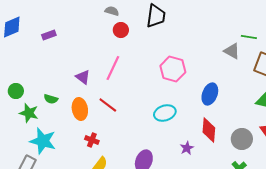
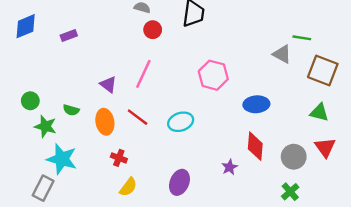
blue ellipse: (210, 94) -> (256, 104), turned 65
cyan ellipse: (165, 113) -> (181, 122), moved

